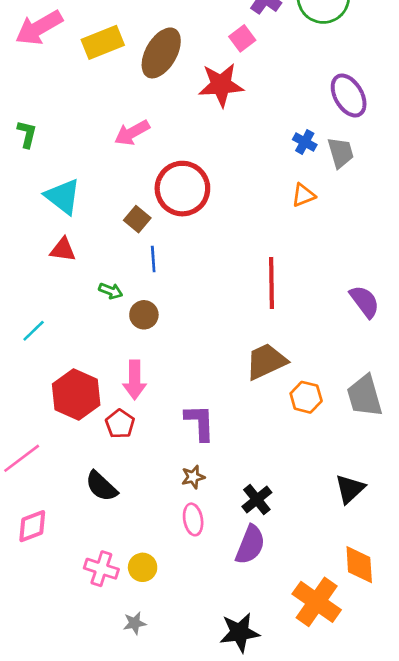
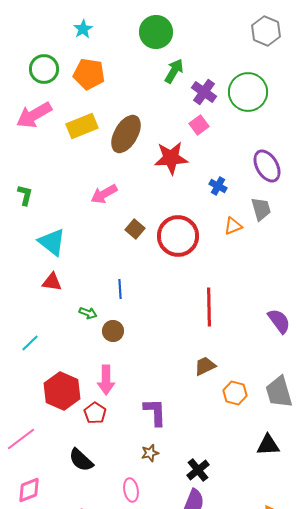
pink square: (242, 38) -> (199, 125), moved
blue cross: (305, 142) -> (218, 186), moved
red circle: (182, 189) -> (178, 236), moved
orange triangle: (303, 195) -> (233, 226), moved
brown square: (137, 219) -> (135, 229), moved
brown trapezoid: (266, 361) -> (205, 366), size x0.7
black triangle: (350, 489) -> (268, 445), moved, turned 40
pink ellipse: (193, 519) -> (131, 490), moved

